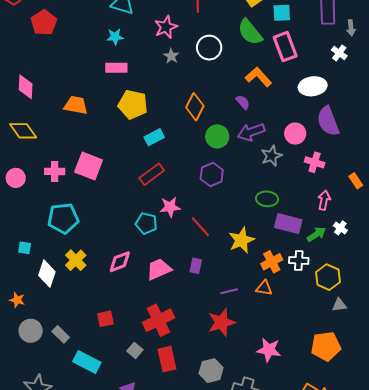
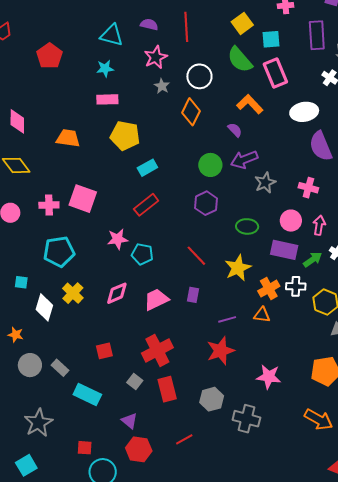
red pentagon: (44, 23) -> (49, 56), moved
orange diamond: (195, 107) -> (191, 112), moved
pink circle: (295, 134) -> (291, 221), moved
green ellipse: (267, 199) -> (247, 226), moved
pink star: (170, 207) -> (118, 239), moved

